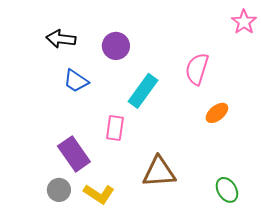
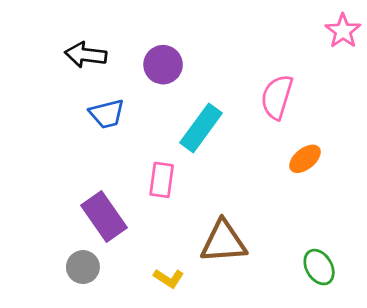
blue trapezoid: (76, 81) -> (107, 114), turned -48
yellow L-shape: (99, 194) -> (169, 278), moved, size x0.7

